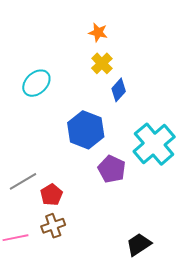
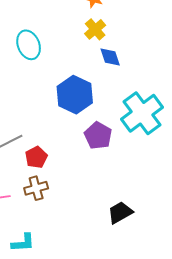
cyan ellipse: (36, 83) -> (29, 45), turned -72
blue diamond: (119, 90) -> (110, 57), turned -65

